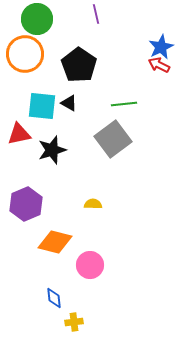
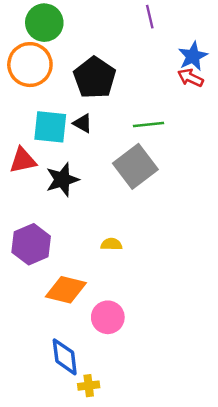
purple line: (96, 14) -> (150, 17), moved
blue diamond: (54, 298) -> (65, 357), size x1.5

